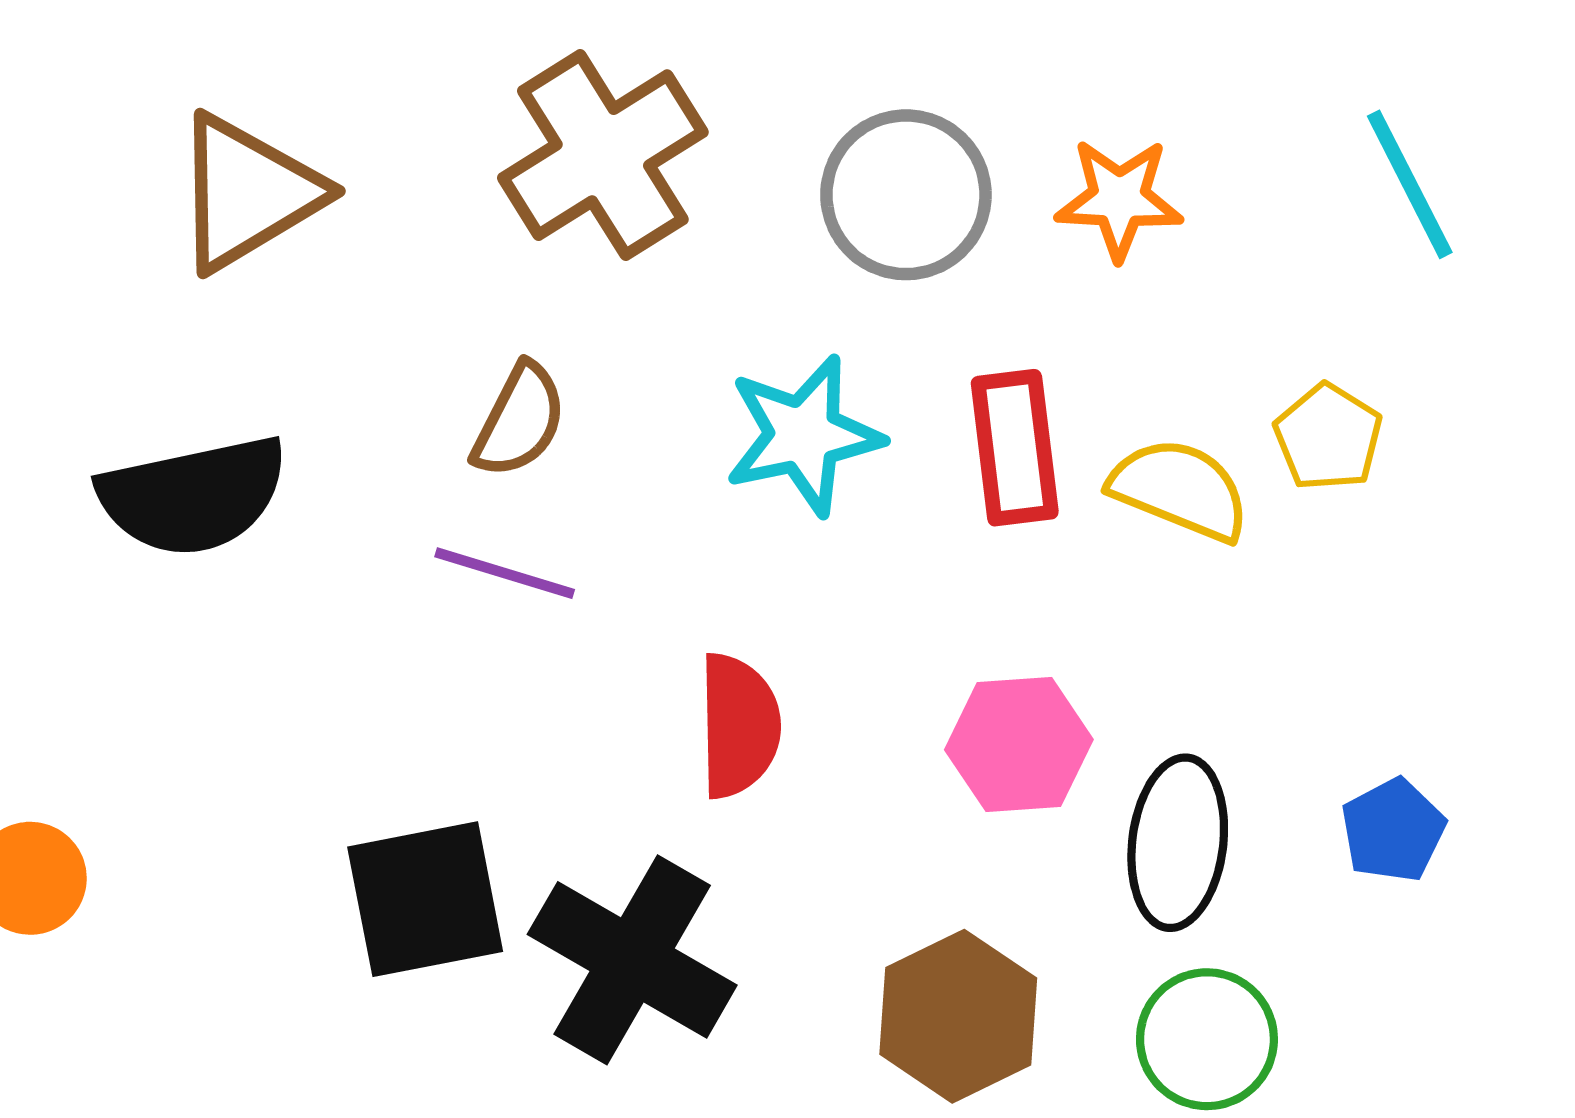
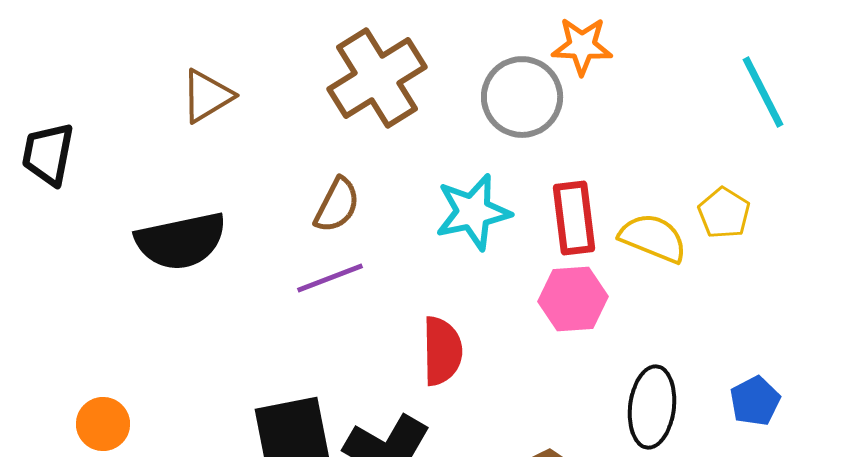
brown triangle: (248, 193) -> (207, 96), size x0.7
orange star: (1119, 199) -> (582, 46), moved
purple line: (505, 573) -> (330, 278), turned -38
pink hexagon: (1019, 745) -> (573, 299), moved

